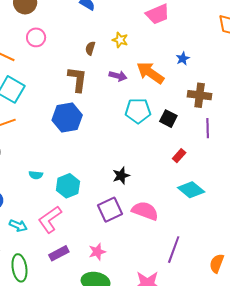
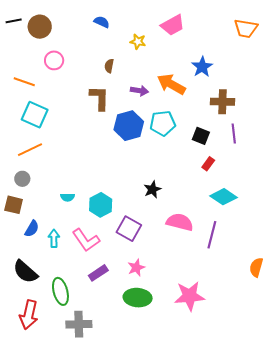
yellow star: (120, 40) -> (138, 42), moved
blue star: (183, 59) -> (202, 67), size x1.5
blue hexagon: (67, 118) -> (129, 126), moved
black square: (168, 119) -> (201, 136), moved
purple square: (110, 210) -> (129, 229), moved, turned -30
pink L-shape: (50, 219) -> (86, 240), turned -84
cyan arrow: (18, 226) -> (54, 238), moved, turned -108
purple line: (174, 250) -> (212, 235), moved

